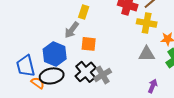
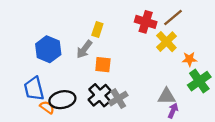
yellow cross: (147, 23) -> (166, 42), turned 36
blue hexagon: (55, 54) -> (48, 49), moved
gray triangle: (147, 54) -> (166, 96), moved

